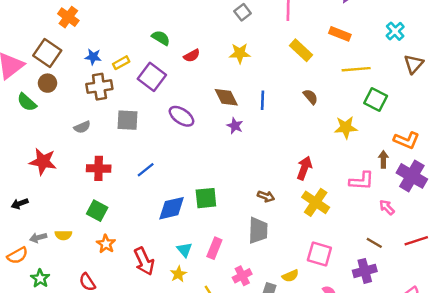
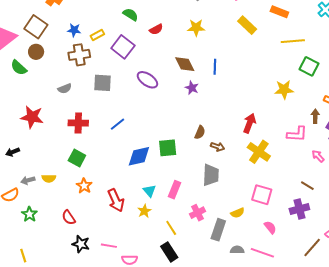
brown semicircle: (310, 97) -> (200, 132), moved, turned 64

